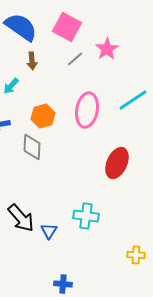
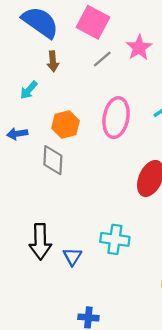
black arrow: (21, 218) -> (40, 242), turned 40

